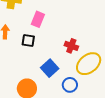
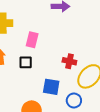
blue square: (50, 68) -> (51, 87), turned -30

